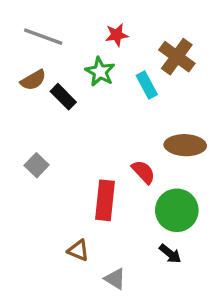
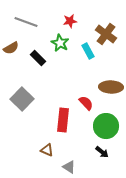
brown semicircle: (33, 80) -> (11, 48), moved
gray square: (37, 165) -> (22, 99), size x1.6

